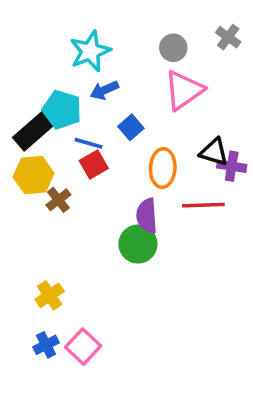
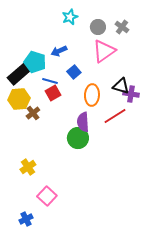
gray cross: (228, 37) -> (122, 27), moved
cyan star: (90, 51) -> (70, 17), moved, size x0.7
red line: (203, 205) -> (115, 116), turned -30
blue cross: (46, 345) -> (26, 219), moved

